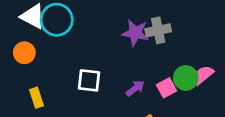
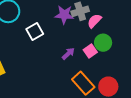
pink semicircle: (203, 75) -> (94, 21), moved
white square: (89, 80) -> (35, 32), moved, turned -30

